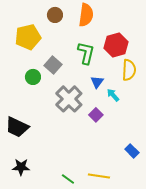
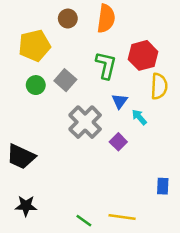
green circle: (33, 77) -> (36, 85), moved
blue rectangle: (132, 151) -> (163, 186), turned 48

